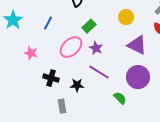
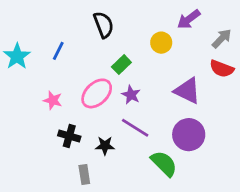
yellow circle: (126, 17) -> (161, 43), moved
blue line: (48, 23) -> (58, 51), moved
pink star: (31, 53) -> (53, 100), moved
green semicircle: (120, 98) -> (164, 163), size x1.5

